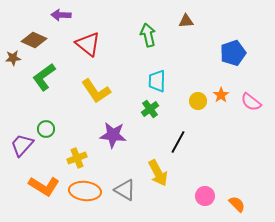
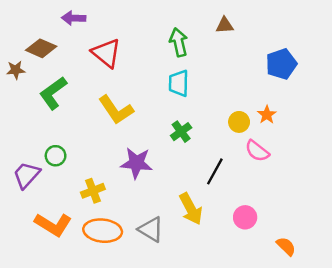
cyan trapezoid: (157, 81) -> (179, 83), moved
pink semicircle: (251, 102) -> (257, 151), moved
pink circle: (205, 196) -> (245, 217), moved

